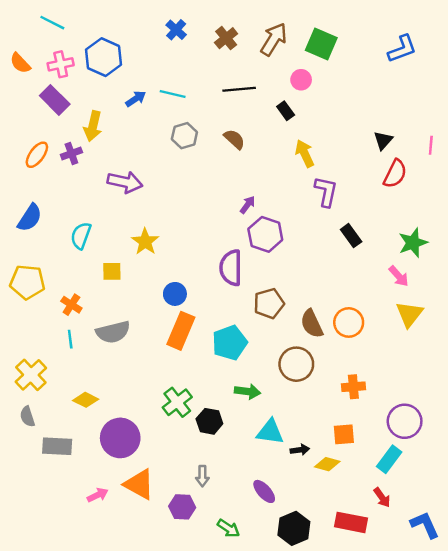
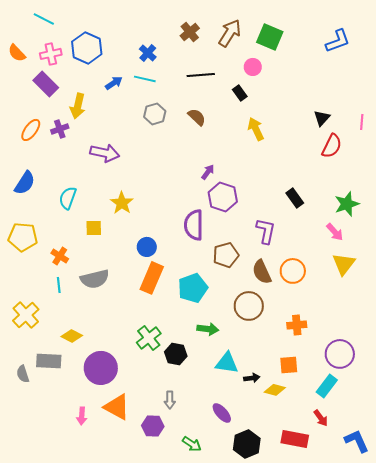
blue cross: (176, 30) -> (148, 53), moved
purple L-shape: (326, 192) -> (266, 231), moved
gray semicircle: (27, 417) -> (23, 374), moved
gray rectangle: (57, 446) -> (49, 361), moved
pink arrow: (98, 495) -> (82, 416), turned 120

